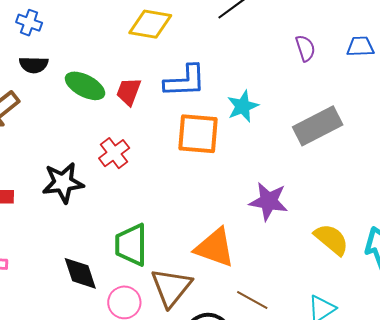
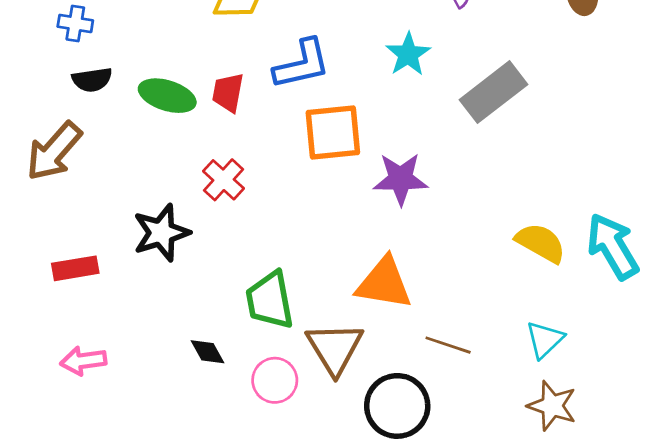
cyan star: (243, 106) -> (408, 54), moved
purple star: (269, 201) -> (401, 179), moved
black diamond: (80, 273) -> (208, 352), size x0.7

